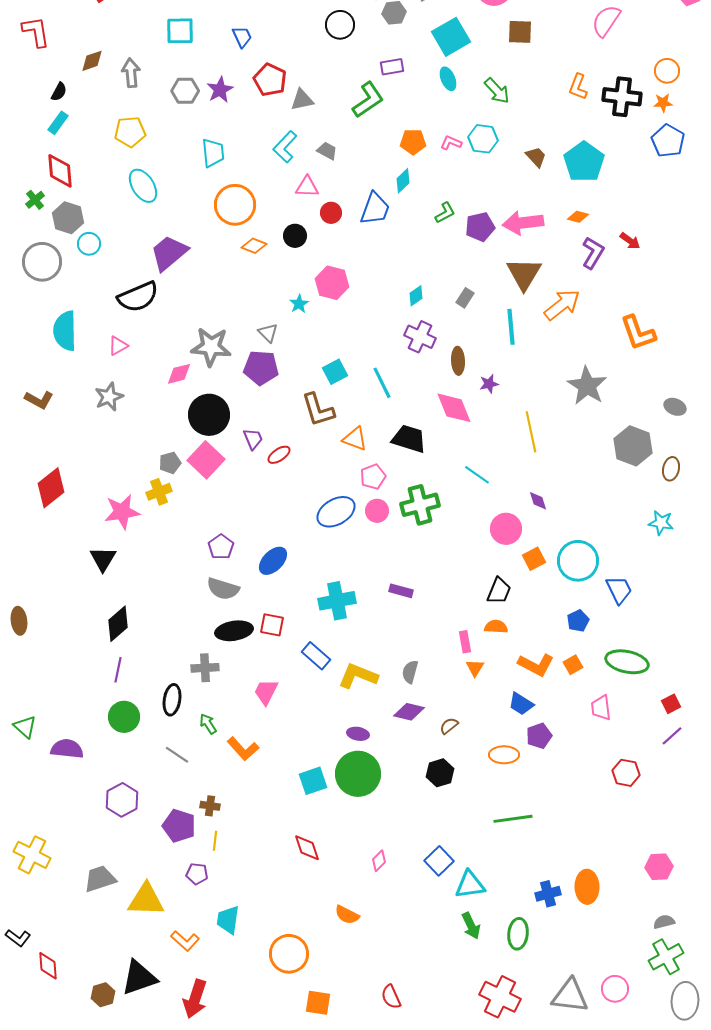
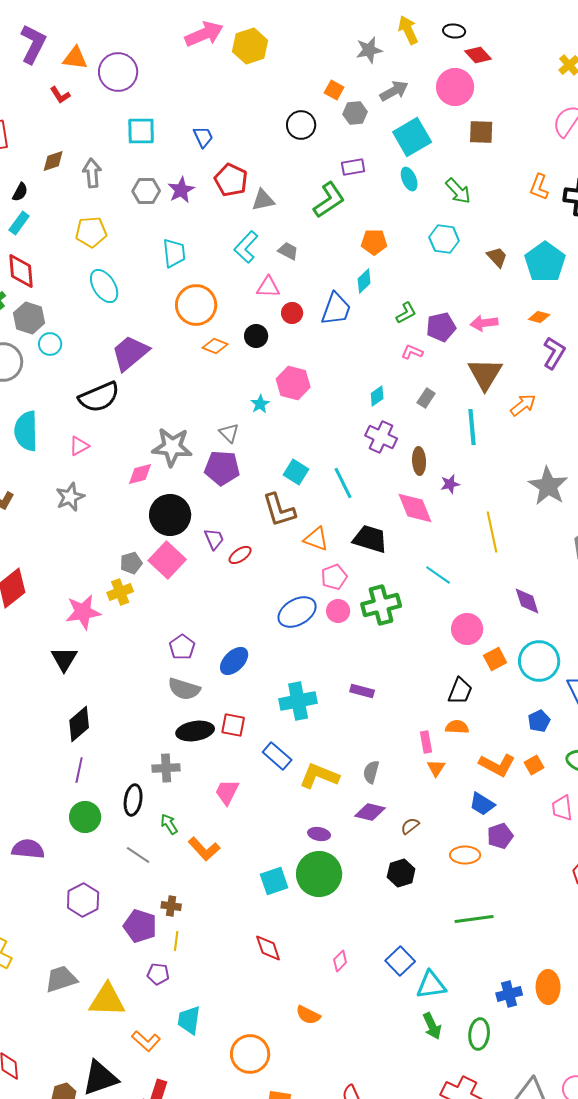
pink L-shape: (451, 143) -> (412, 352), moved
pink arrow: (523, 223) -> (484, 323), size x0.7
orange arrow: (562, 305) -> (523, 405), size x0.7
cyan square: (335, 372) -> (296, 472), turned -30
purple diamond: (538, 501) -> (527, 601), moved, size x1.4

